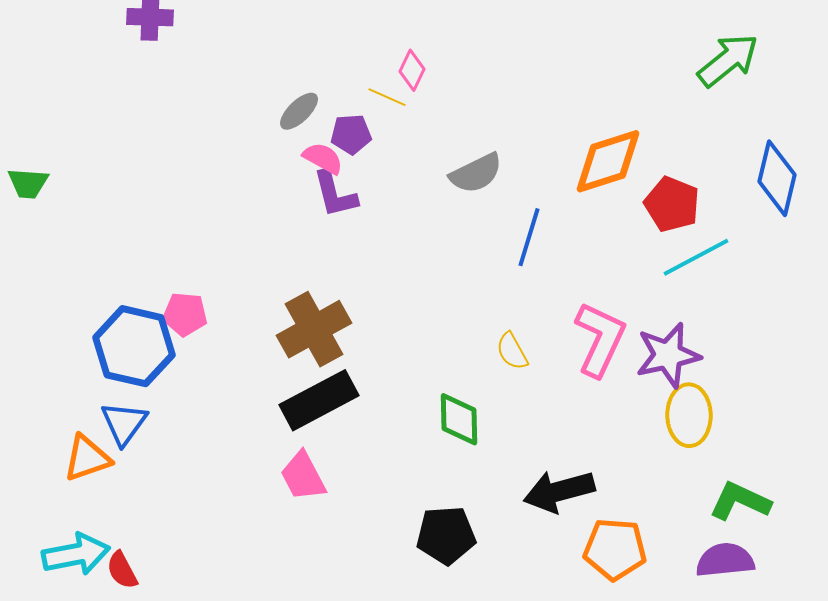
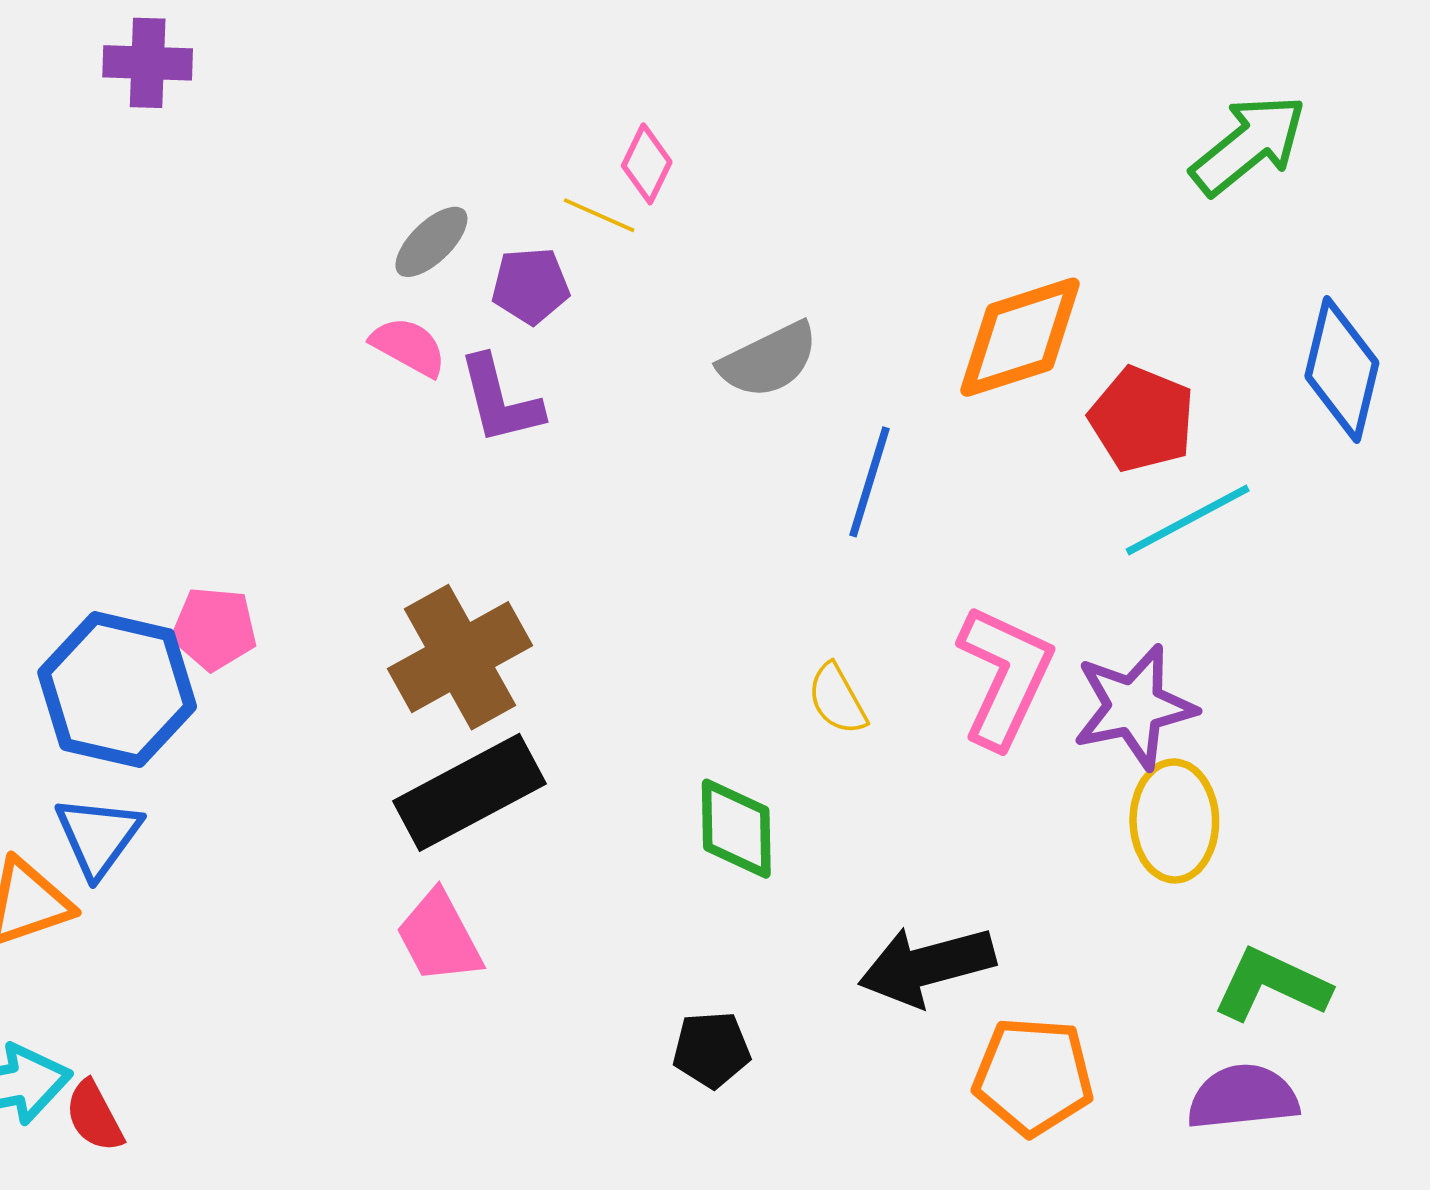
pink semicircle: (323, 158) -> (409, 347), moved
black pentagon: (446, 535) -> (711, 1050), size x0.7

